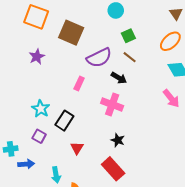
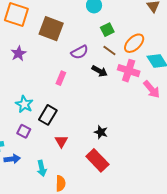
orange ellipse: (170, 41) -> (134, 43), moved
purple semicircle: (99, 58) -> (80, 52), size x0.7
pink cross: (112, 104) -> (129, 71), moved

